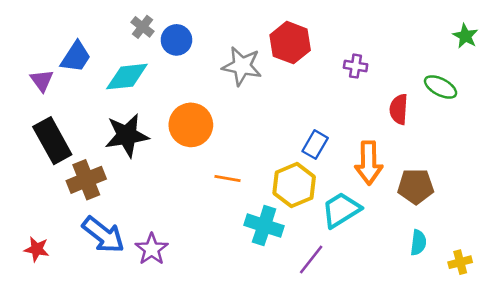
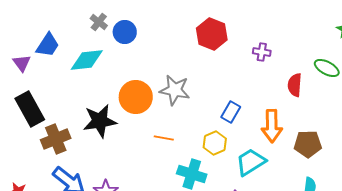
gray star: (242, 66) -> (175, 90), moved
black star: (127, 135) -> (100, 121), moved
yellow hexagon: (294, 185) -> (215, 143), size x0.7

